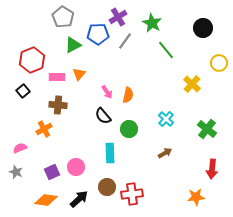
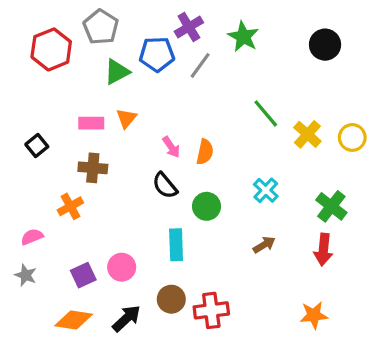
green line: (166, 50) -> (266, 113), moved
red hexagon: (32, 60) -> (51, 49), moved
yellow circle: (219, 63) -> (352, 137), moved
red arrow: (212, 169) -> (323, 250), moved

